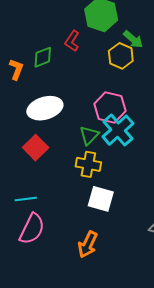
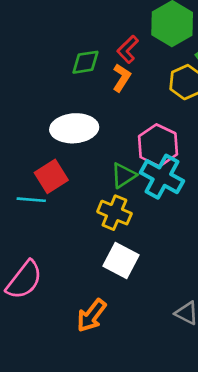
orange L-shape: (16, 69) -> (122, 78), moved
cyan cross: (118, 130) -> (162, 177), turned -32
cyan line: (26, 199) -> (31, 200), moved

